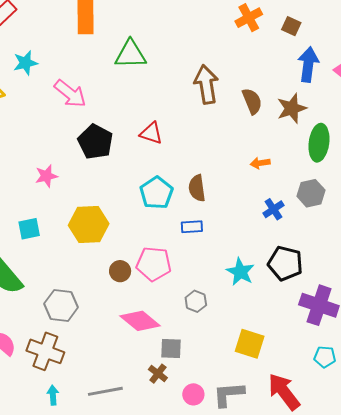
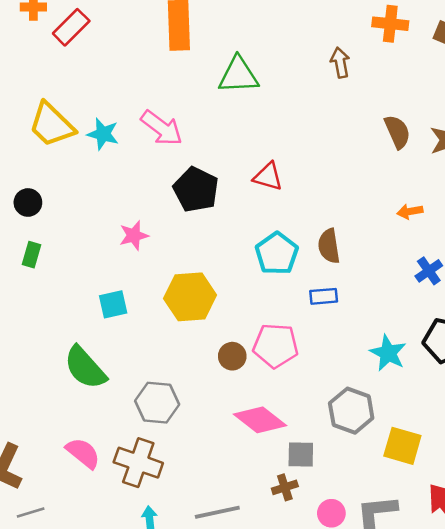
orange cross: (249, 18) -> (390, 24), turned 36
cyan star: (25, 63) -> (103, 134), moved, turned 30
brown arrow: (206, 84) -> (340, 63), moved, size x0.6
gray hexagon: (196, 301) -> (351, 411), moved, size x1.6
brown cross: (158, 374) -> (285, 487), turned 36

